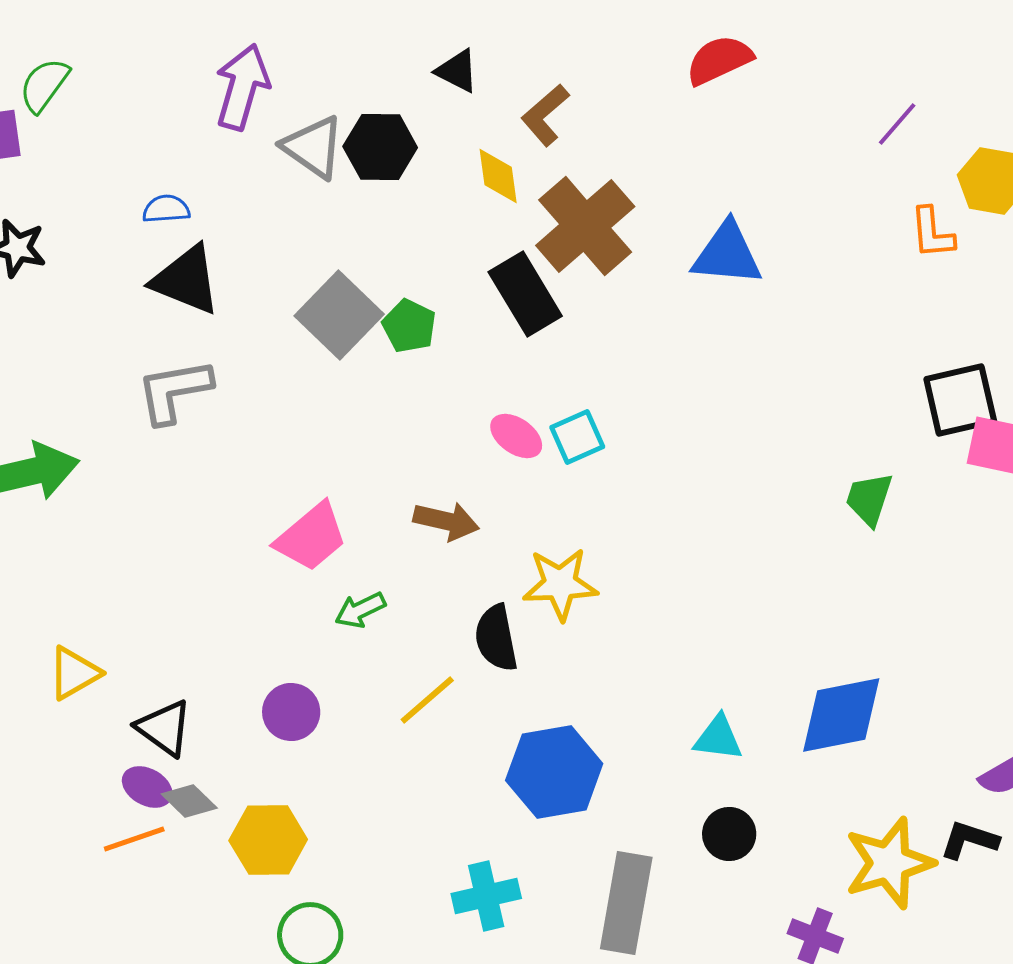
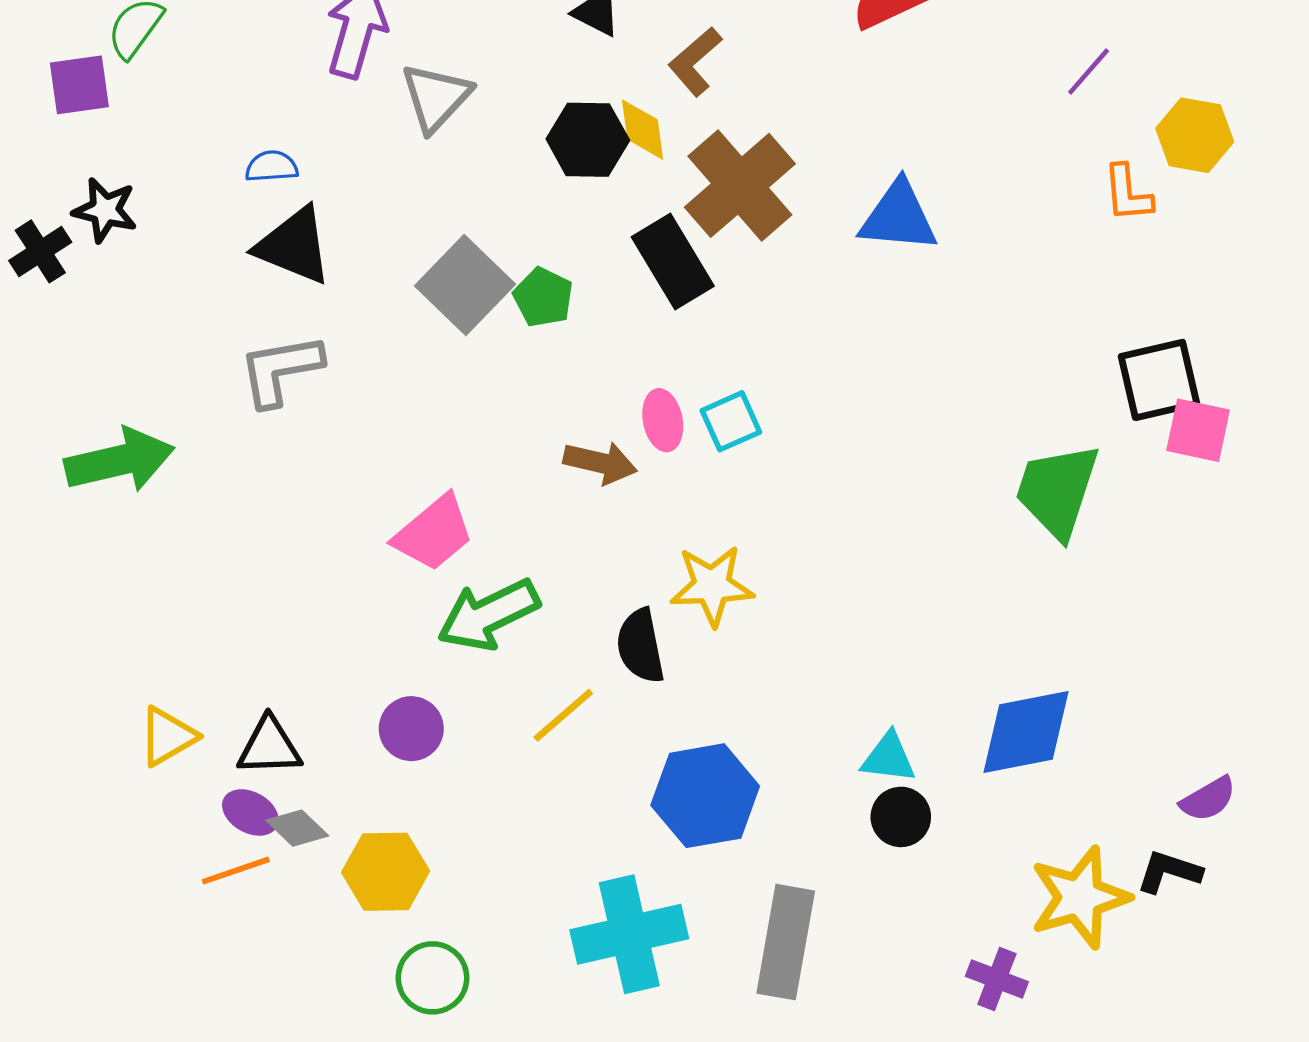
gray triangle: (313, 147) -> (436, 97), turned 38
black hexagon: (380, 147) -> (588, 140), moved
pink ellipse: (516, 436) -> (663, 420), turned 44
green trapezoid: (869, 499) -> (1057, 491), size x1.6
brown arrow: (446, 521) -> (600, 463), moved
green arrow: (360, 610) -> (488, 615), size x1.8
yellow triangle: (74, 673) -> (168, 736), moved
black triangle: (164, 728) -> (269, 747), turned -38
black circle: (729, 834) -> (901, 817), moved
cyan cross: (486, 896) -> (629, 934), size x1.5

